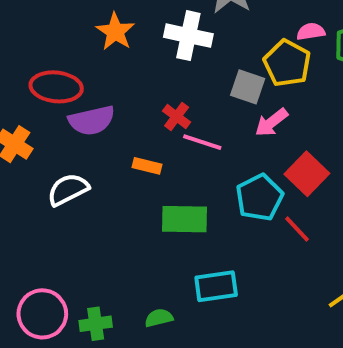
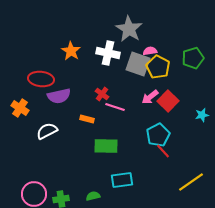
pink semicircle: (311, 32) -> (150, 51), moved
gray square: (248, 87) -> (138, 64), moved, size x1.4
red square: (307, 174) -> (168, 101), moved
cyan pentagon: (259, 197) -> (158, 135), moved

